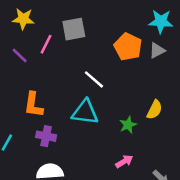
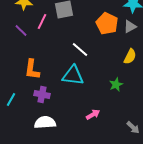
yellow semicircle: (154, 110) -> (130, 56), moved
green star: (128, 125) -> (116, 84), moved
pink arrow: (124, 161) -> (93, 114), moved

